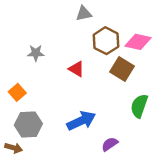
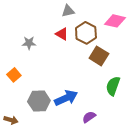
pink diamond: (138, 42) -> (115, 21), moved
red triangle: (76, 69) -> (62, 34), moved
gray hexagon: (28, 124) -> (39, 101), moved

